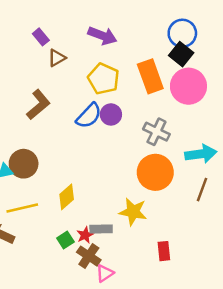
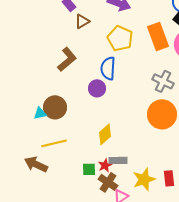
purple circle: (111, 114) -> (97, 88), moved
blue semicircle: (89, 116) -> (108, 68), turned 140
yellow diamond: (67, 197) -> (105, 134), moved
yellow star: (133, 212) -> (144, 179), moved, turned -30
green square: (65, 240) -> (89, 169), turned 32

